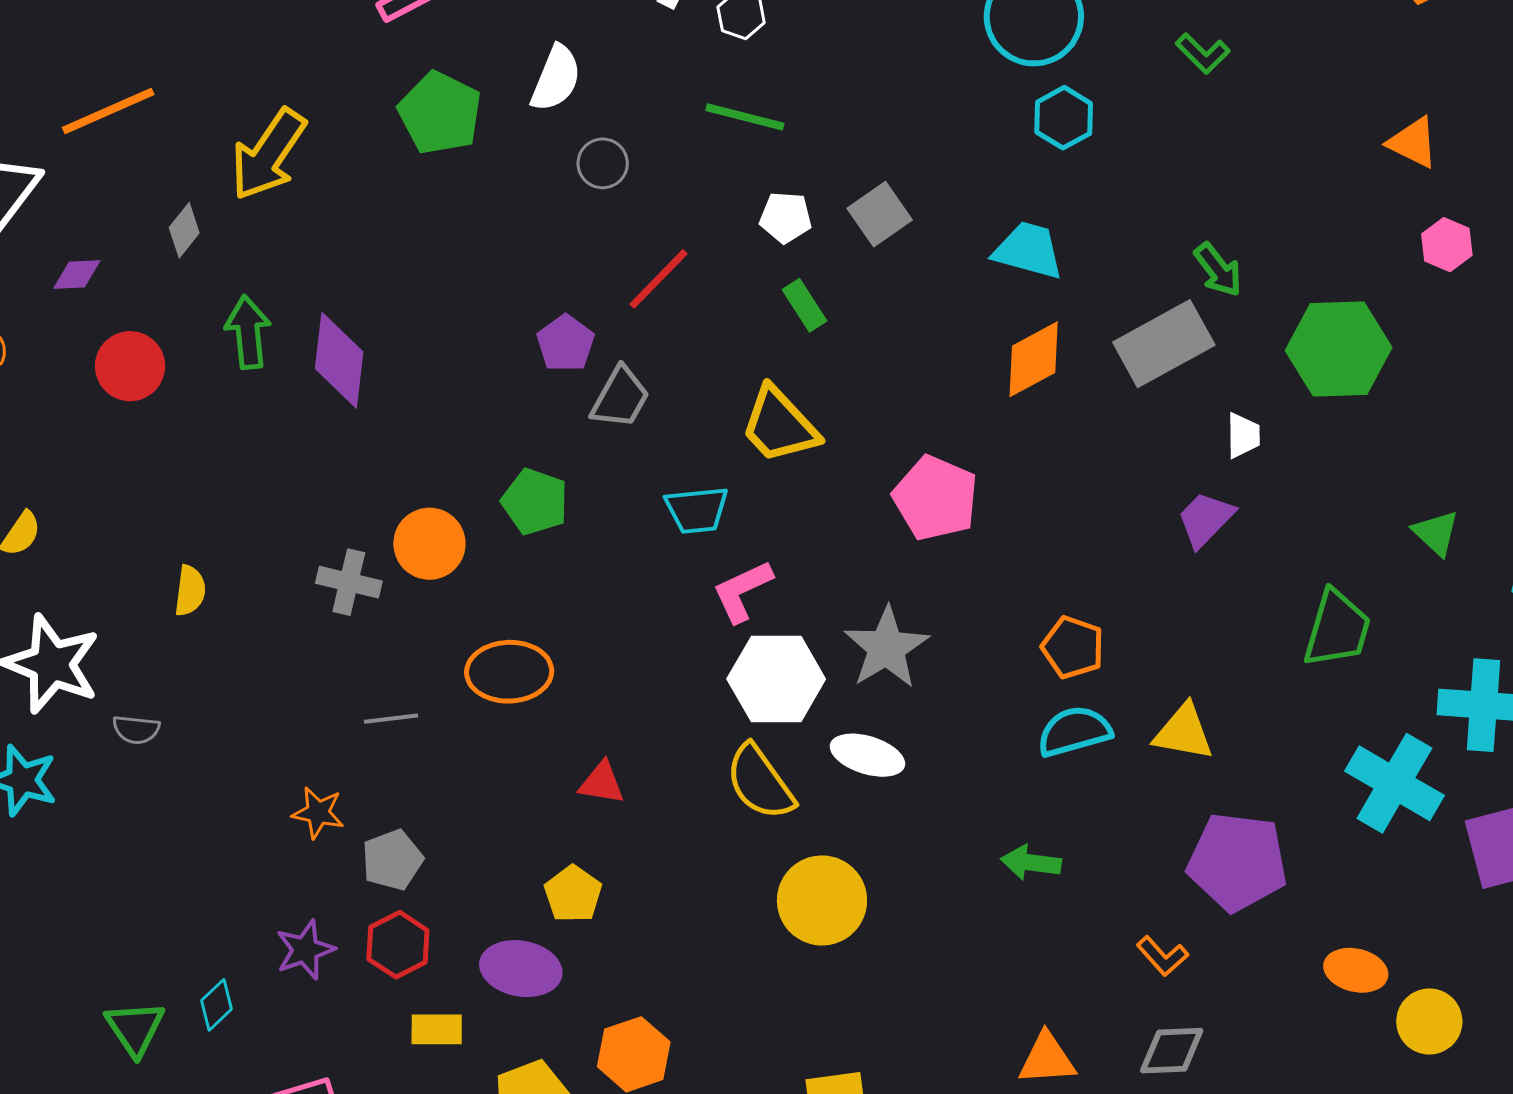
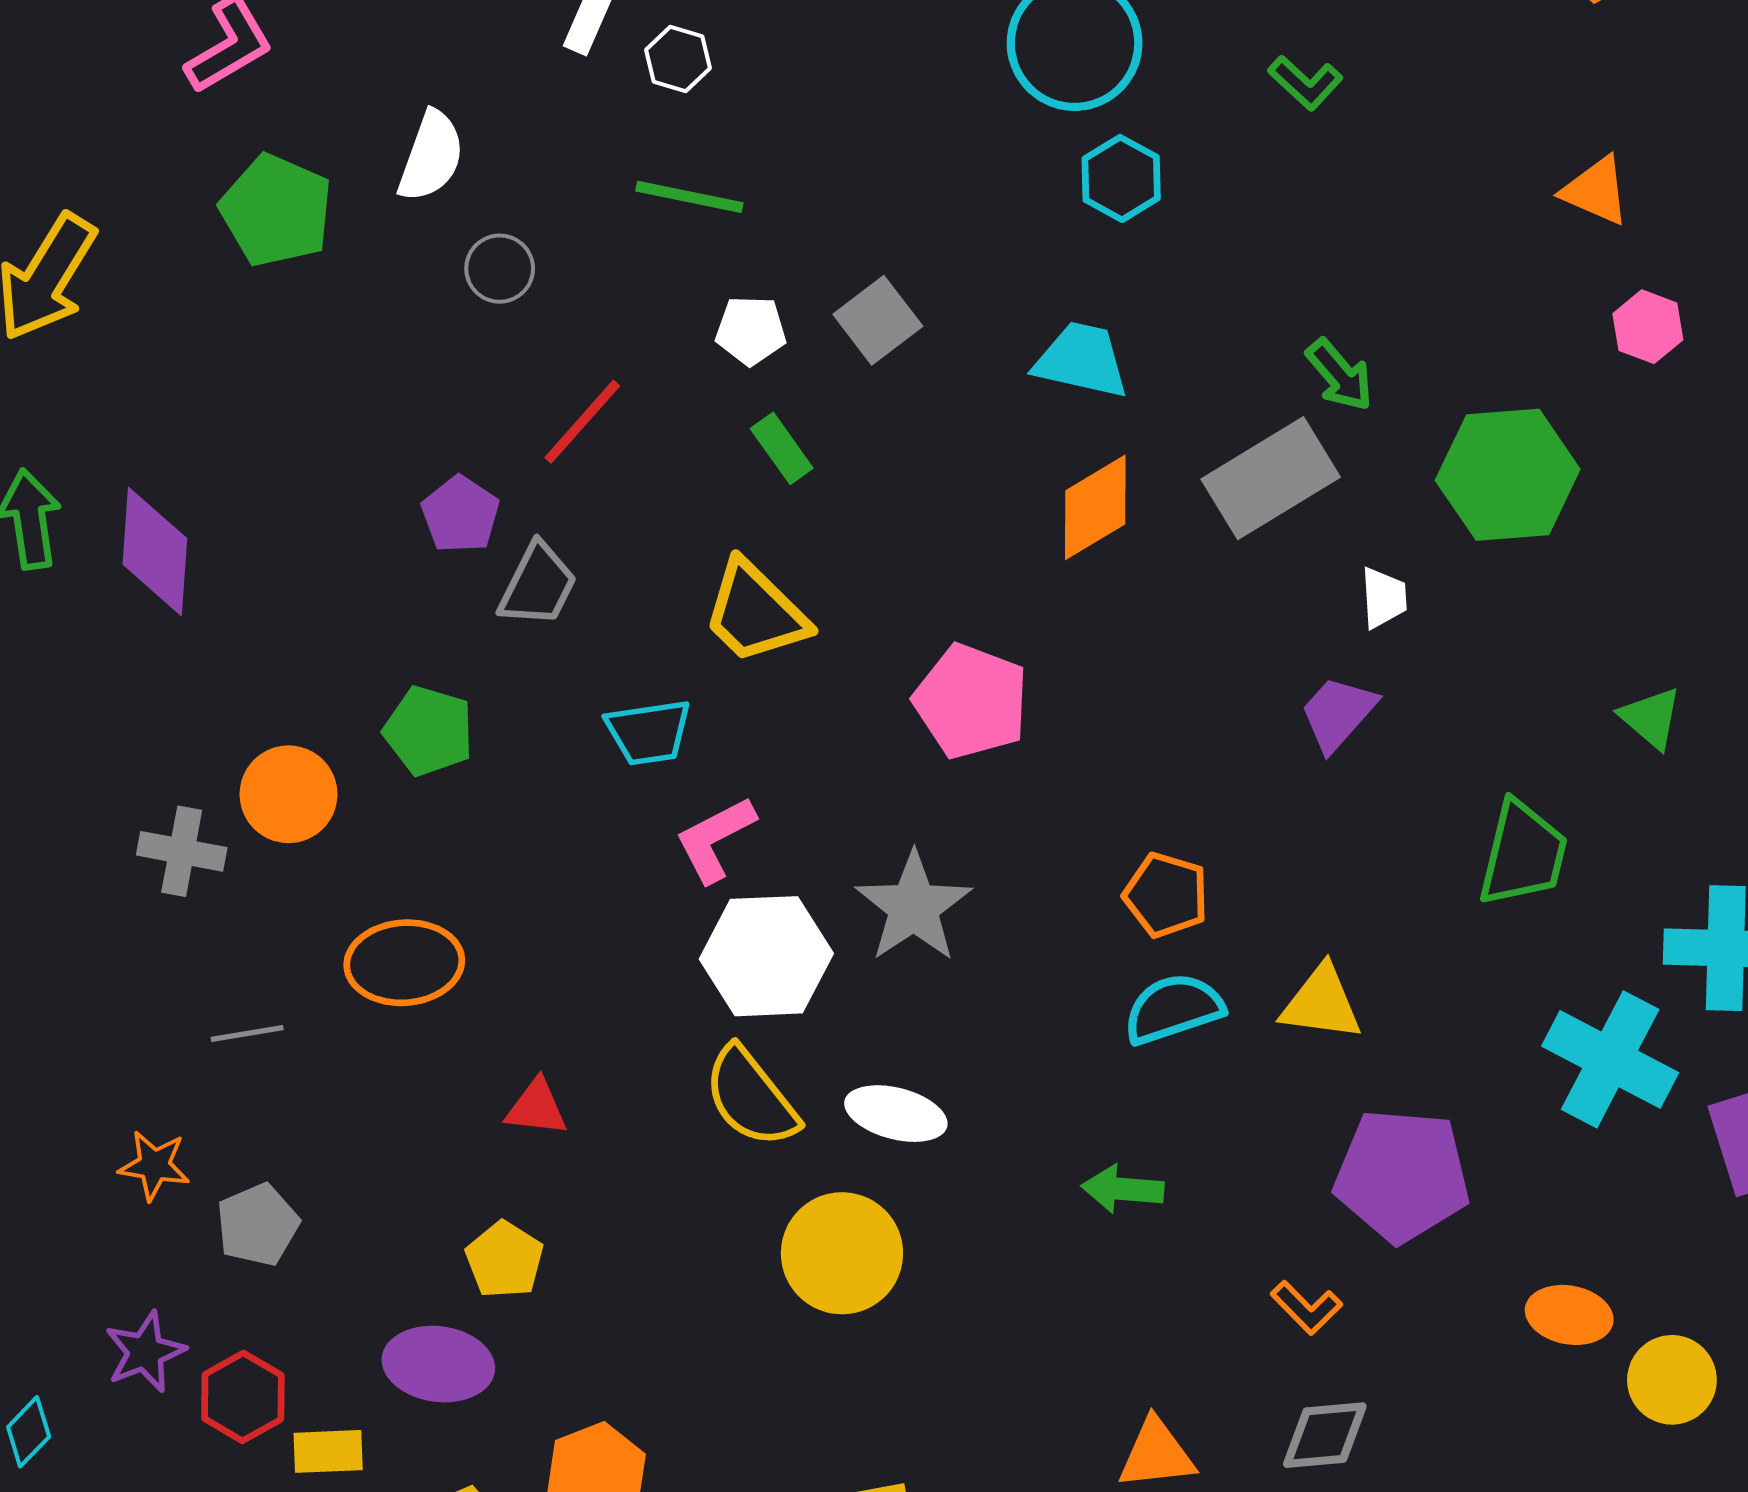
white ellipse: (867, 755) -> (896, 1114), moved
red hexagon: (398, 945) -> (243, 1397), moved

